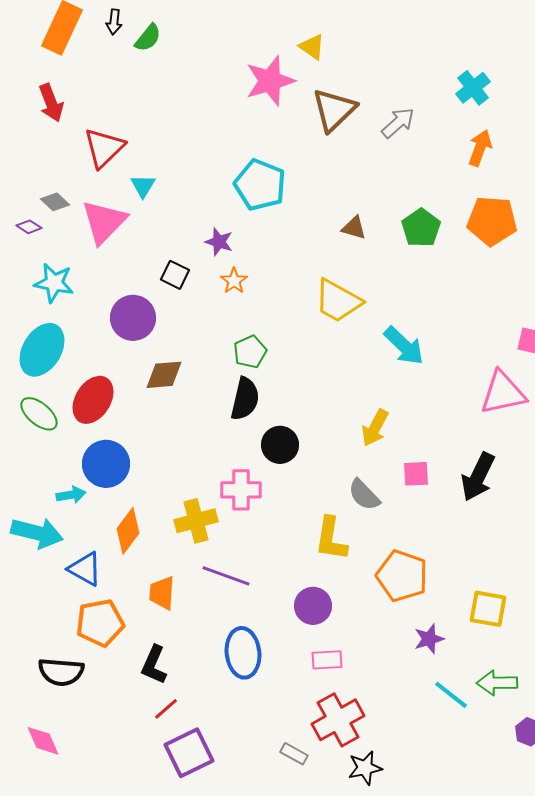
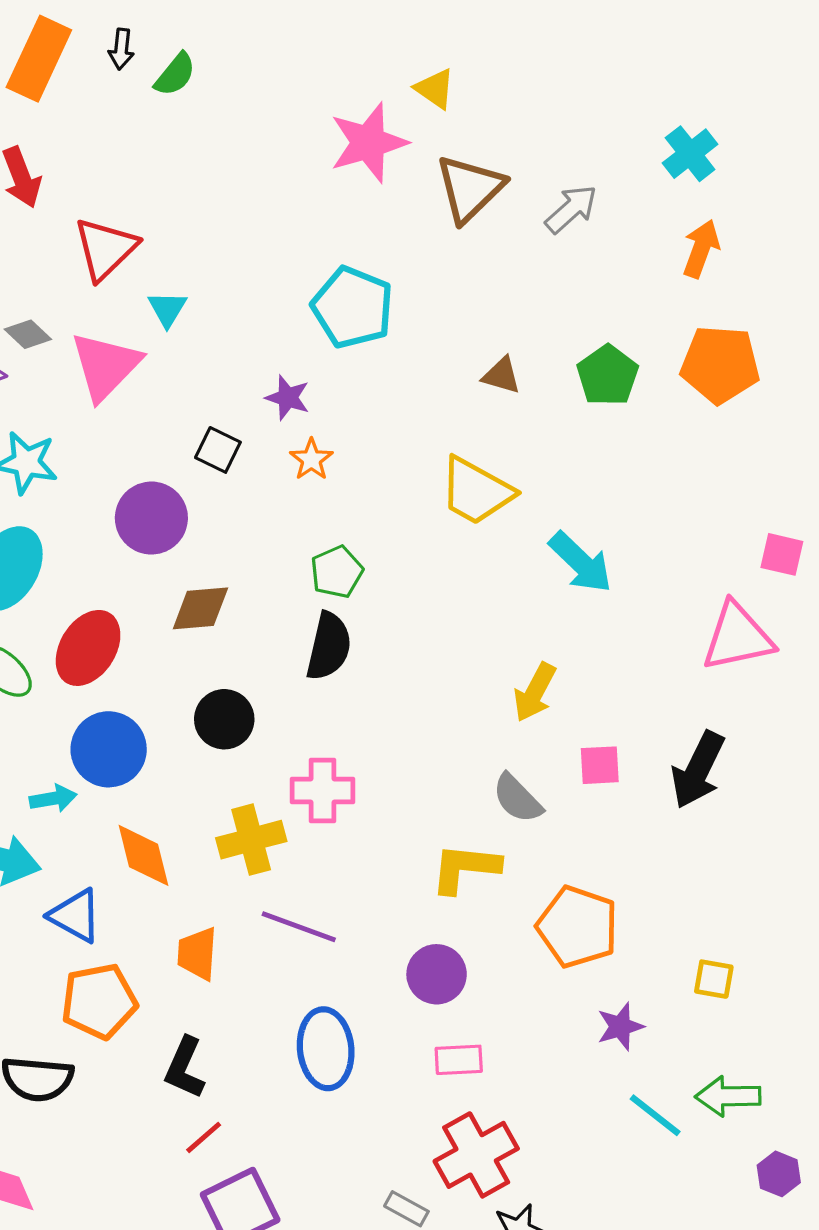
black circle: (280, 445) -> (224, 719), moved
orange diamond: (128, 531) -> (143, 855), turned -51
yellow L-shape: (331, 539) -> (465, 868), turned 87
yellow square: (488, 609) -> (714, 979), size x0.7

